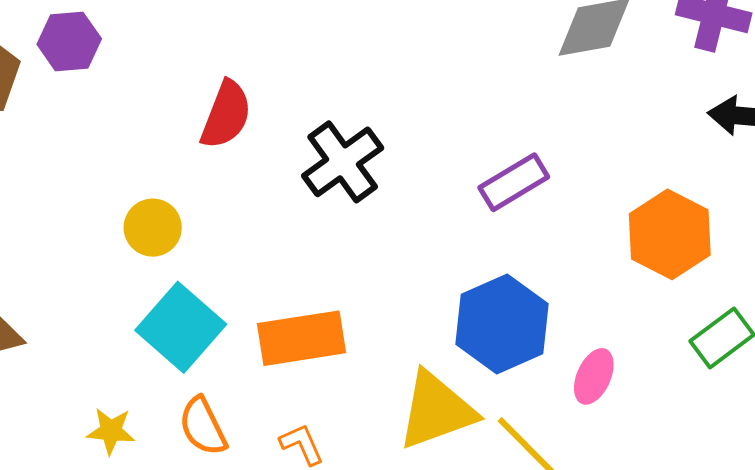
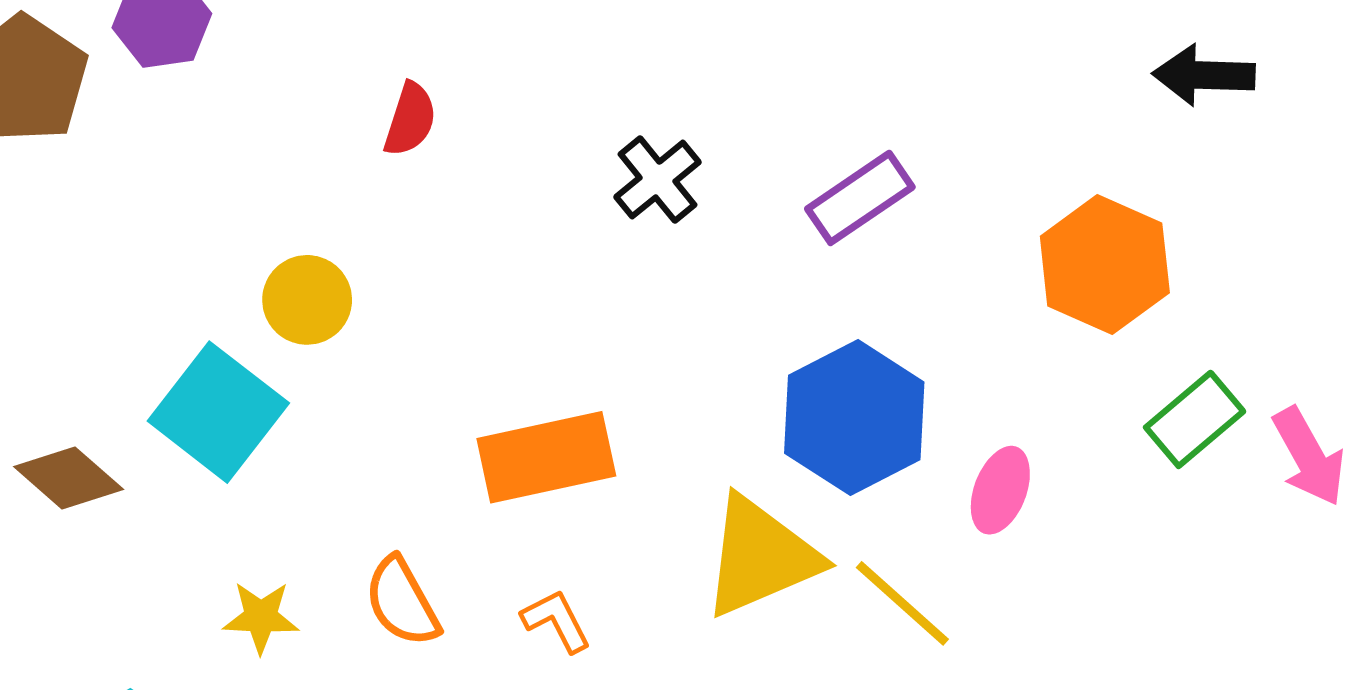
red semicircle: (226, 115) -> (410, 119), size x0.7
black cross: (343, 162) -> (657, 180), moved, size x0.7
cyan square: (181, 327) -> (218, 412), moved

